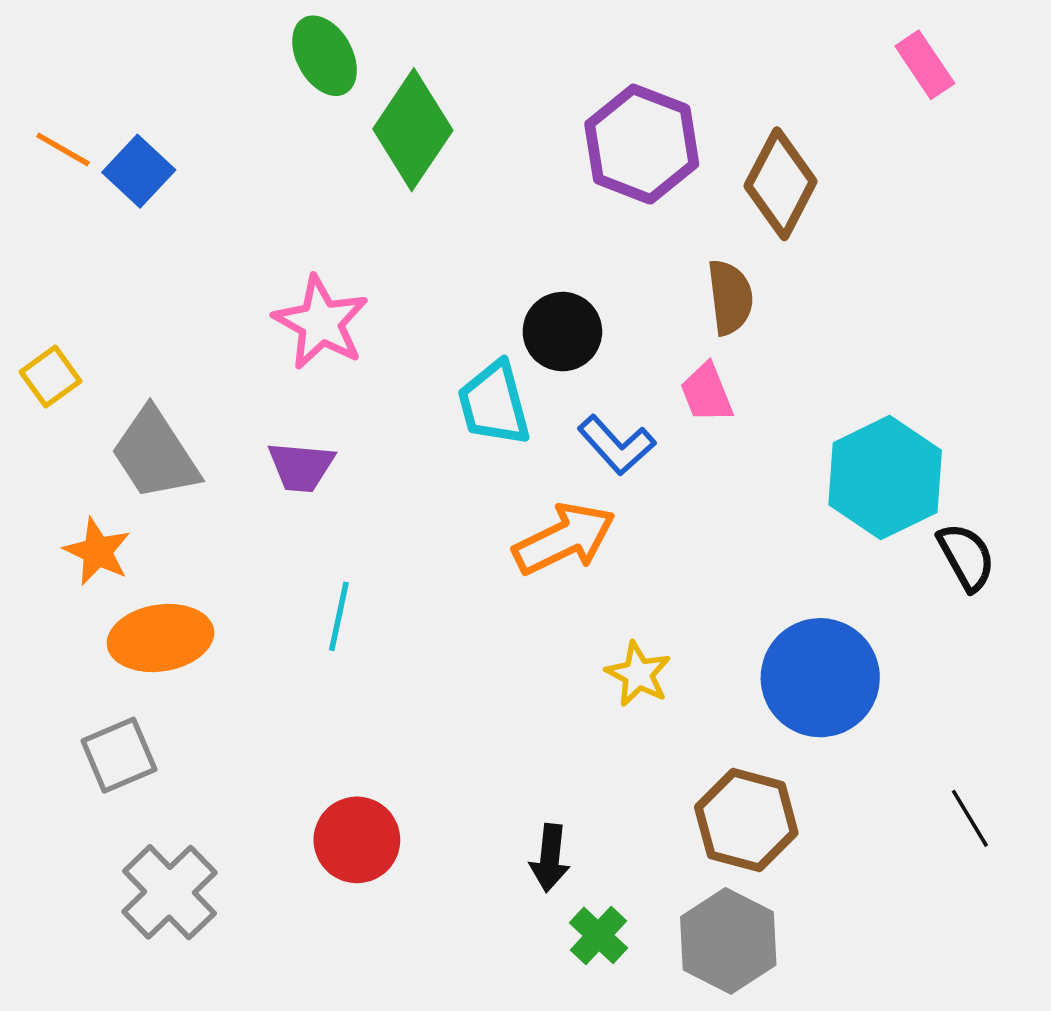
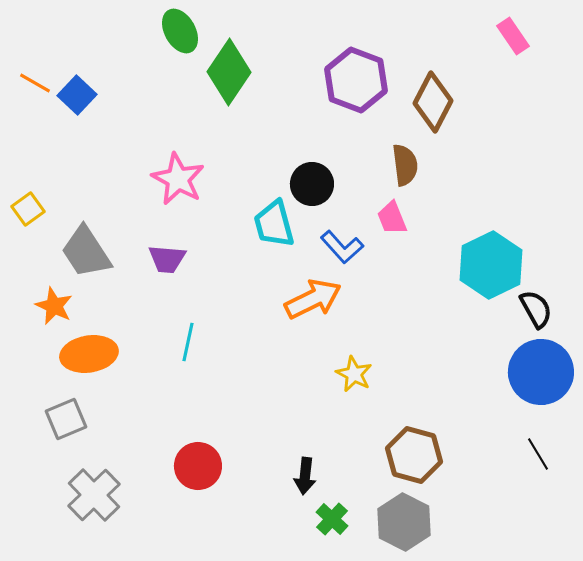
blue circle: (820, 678) -> (541, 372), moved

